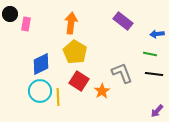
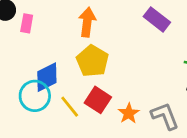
gray L-shape: (122, 73) -> (165, 116), moved
cyan circle: (40, 91) -> (35, 96), moved
yellow line: (58, 97) -> (70, 107), moved, turned -36

